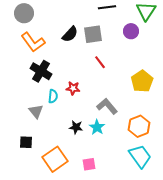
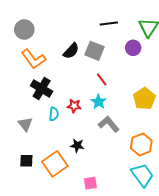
gray square: (93, 34) -> (94, 51), turned 30
gray triangle: (36, 111) -> (25, 124), moved
cyan star: (97, 127) -> (99, 102), moved
orange square: (55, 159) -> (55, 164), moved

